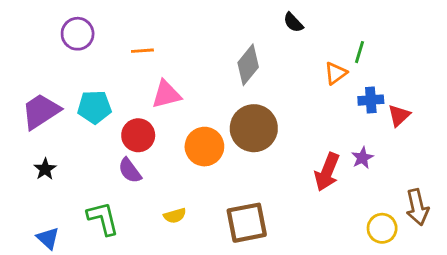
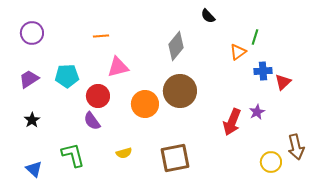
purple circle: (78, 34) -> (32, 33), moved
purple trapezoid: (41, 111) -> (29, 79), size x0.7

